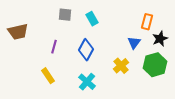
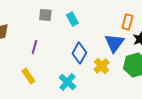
blue triangle: (134, 43) -> (114, 43), size x1.5
blue diamond: (86, 50) -> (79, 53), moved

